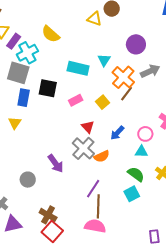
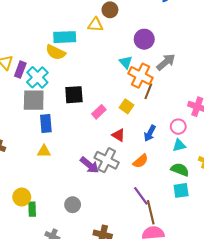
cyan triangle: (104, 60) -> (126, 62), moved
cyan rectangle: (78, 68) -> (65, 37), moved
black square: (48, 88) -> (74, 95), moved
yellow triangle: (15, 123) -> (44, 151), turned -48
gray cross: (83, 148) -> (107, 160), moved
purple arrow: (56, 163) -> (89, 165), moved
purple line: (93, 189) -> (141, 196), turned -54
cyan square: (132, 194) -> (181, 190), turned 35

